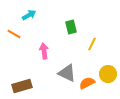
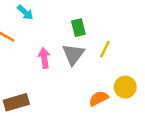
cyan arrow: (29, 15) -> (25, 12), turned 72
gray triangle: (67, 73) -> (73, 54), moved, turned 42

